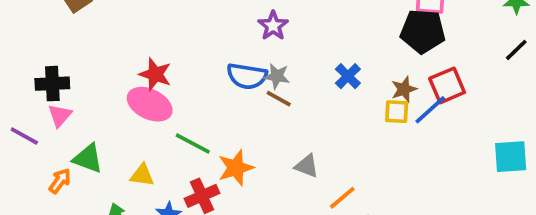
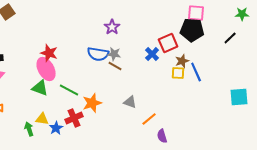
black line: (516, 50) -> (230, 38), moved
red square: (447, 85) -> (168, 43), moved
pink ellipse: (150, 104) -> (46, 69), turned 35
blue line: (430, 110) -> (196, 72), turned -72
green triangle: (88, 158) -> (40, 88), moved
yellow triangle: (142, 175) -> (42, 119), moved

